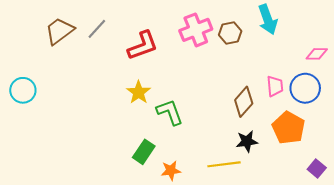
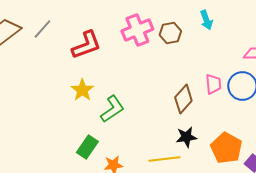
cyan arrow: (268, 19) -> (206, 20), size x0.7
green L-shape: (170, 112) -> (112, 109), turned 76
orange pentagon: (289, 128) -> (226, 148), moved

